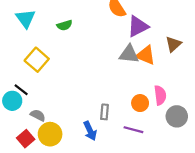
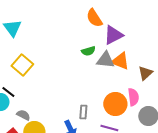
green semicircle: (64, 25) -> (88, 51), moved
brown triangle: (173, 44) -> (145, 73), moved
orange circle: (140, 103) -> (115, 104), size x1.5

